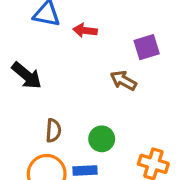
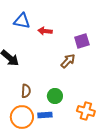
brown arrow: (123, 80) -> (68, 61), turned 105

